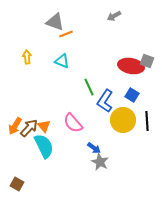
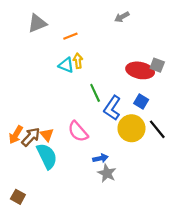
gray triangle: (55, 22) -> (37, 23), moved, turned -42
yellow arrow: (27, 57) -> (78, 61), moved
black line: (147, 121) -> (157, 129), turned -36
blue arrow: (94, 148) -> (100, 158), turned -48

